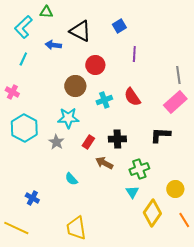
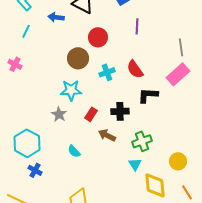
cyan hexagon: (24, 128) -> (27, 143), moved
black L-shape: (160, 135) -> (148, 95), moved
yellow diamond: (152, 213) -> (155, 185), turned -40

